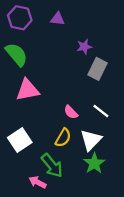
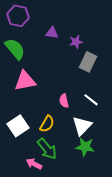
purple triangle: (58, 19) -> (52, 33), moved
pink semicircle: (71, 112) -> (64, 101), turned 32
yellow semicircle: (63, 138) -> (47, 124), moved
green star: (94, 163) -> (85, 147), turned -30

